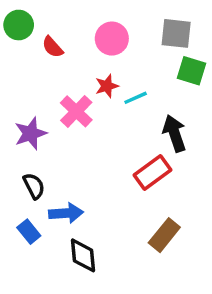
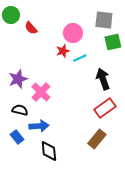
pink circle: (112, 39) -> (73, 33), moved
green square: (191, 71) -> (113, 42), turned -30
pink cross: (76, 111) -> (41, 92), moved
red rectangle: (152, 172) -> (105, 108), moved
black semicircle: (34, 186) -> (20, 110), turned -49

